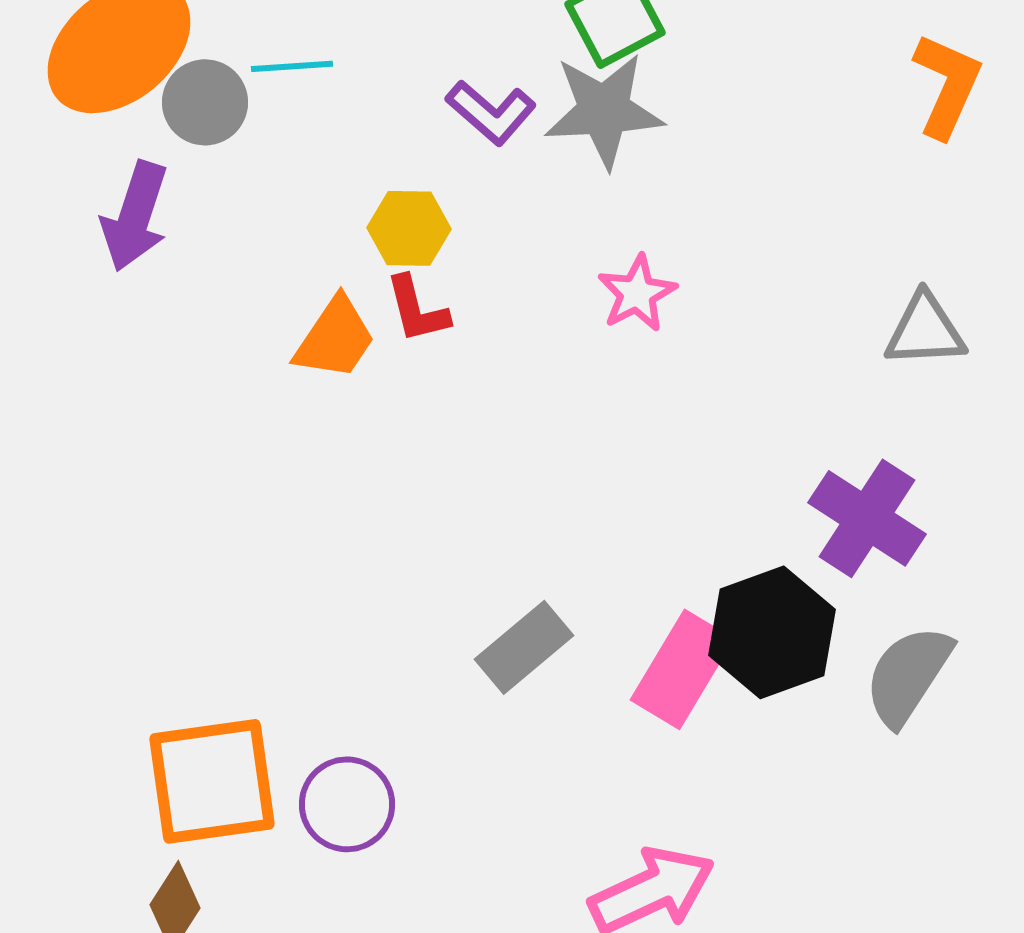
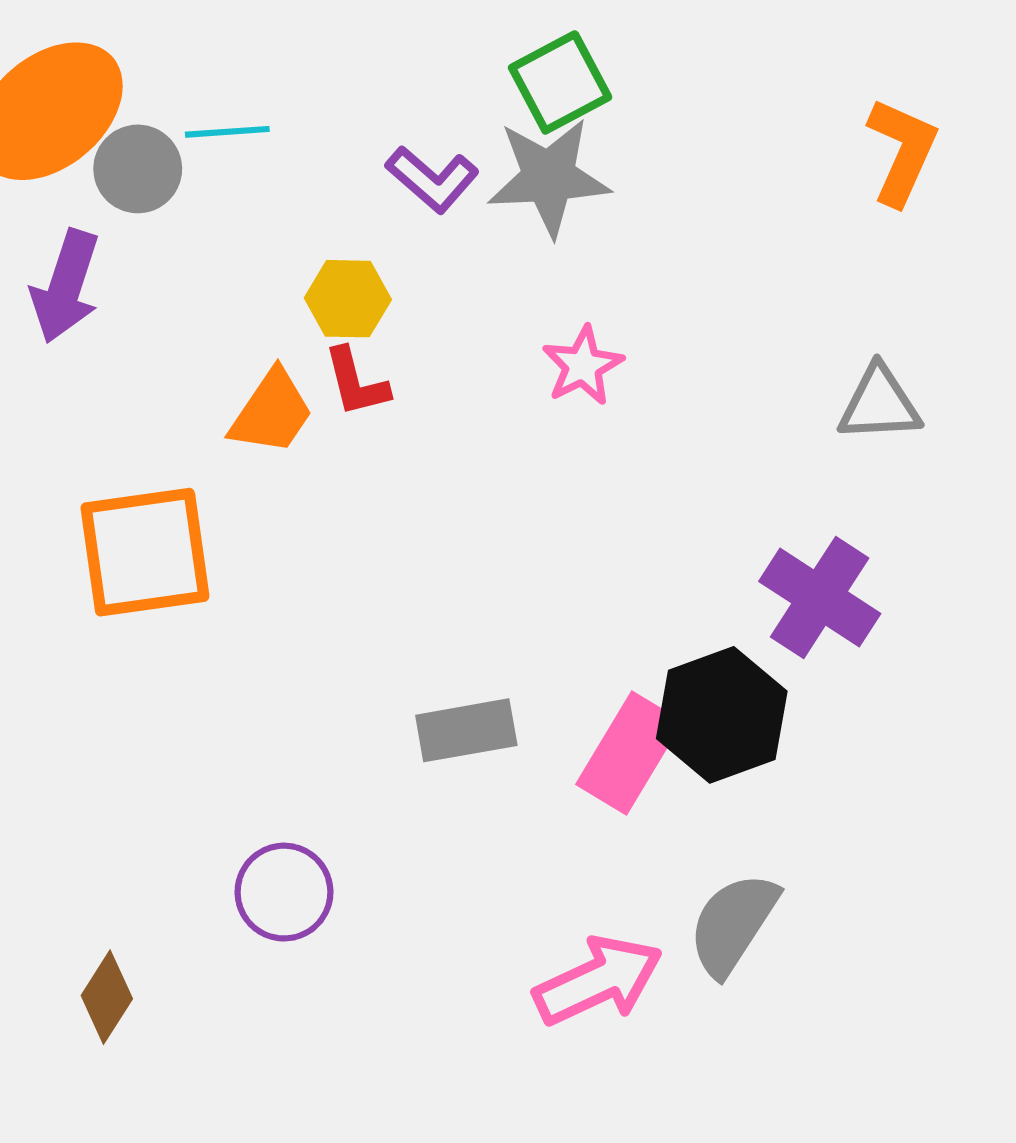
gray rectangle: (524, 647) -> (466, 730), turned 30
gray semicircle: (908, 675) -> (733, 924), moved
orange square: (212, 781) -> (145, 552), moved

